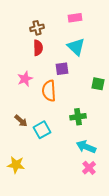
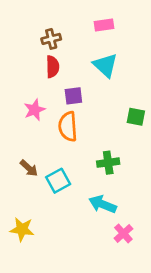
purple square: (62, 69) -> (73, 96), moved
cyan arrow: (86, 147) -> (103, 204), moved

